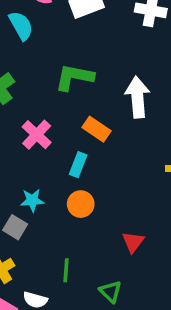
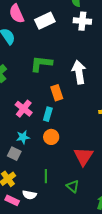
orange rectangle: (96, 129) -> (57, 93), turned 42
pink cross: (37, 135) -> (24, 109), moved
red triangle: (133, 242) -> (83, 156), size x1.5

